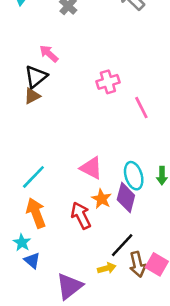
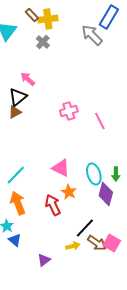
pink cross: (108, 82) -> (69, 111), moved
purple diamond: (126, 198) -> (106, 194), moved
brown arrow: (138, 264) -> (97, 243), turned -42
purple triangle: (69, 286) -> (44, 260), size x0.6

